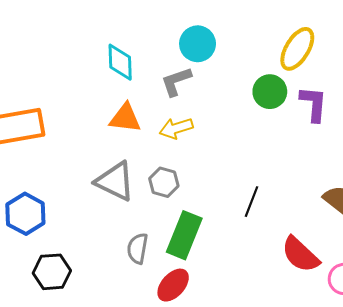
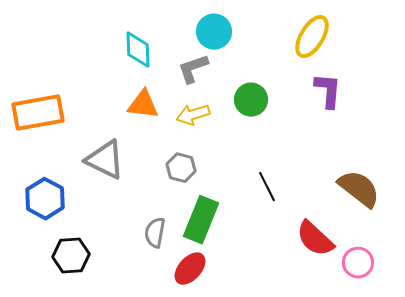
green circle: (270, 92) -> (251, 100), moved
gray triangle: (115, 181) -> (105, 160), moved
black line: (251, 202) -> (267, 187), turned -48

